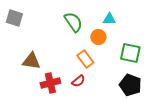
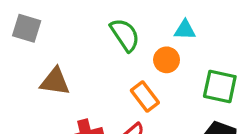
brown triangle: (31, 61) -> (55, 82), moved

